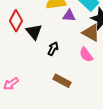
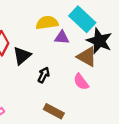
black triangle: (34, 32) -> (22, 56), turned 30

